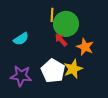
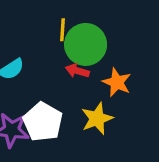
red arrow: (61, 40) -> (77, 71), turned -32
white pentagon: (53, 71) -> (43, 122), moved

